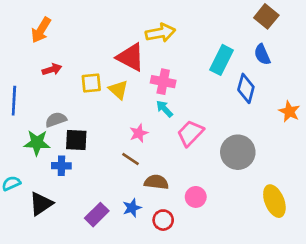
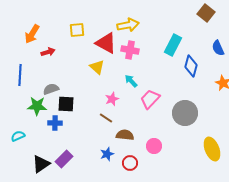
orange arrow: (41, 30) -> (32, 34), moved
blue semicircle: (262, 54) -> (218, 48), moved
pink cross: (163, 82) -> (130, 50), moved
yellow square: (91, 83) -> (77, 30), moved
black triangle: (41, 204) -> (41, 164), moved
purple rectangle: (97, 215) -> (64, 159), moved

